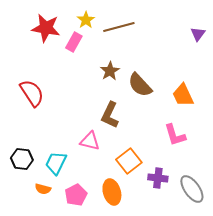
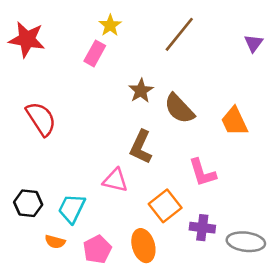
brown line: (119, 27) -> (179, 34), moved, turned -36
red star: (46, 28) -> (27, 39), moved
pink L-shape: (175, 135) -> (202, 173), moved
gray ellipse: (192, 189) -> (246, 242), turned -48

